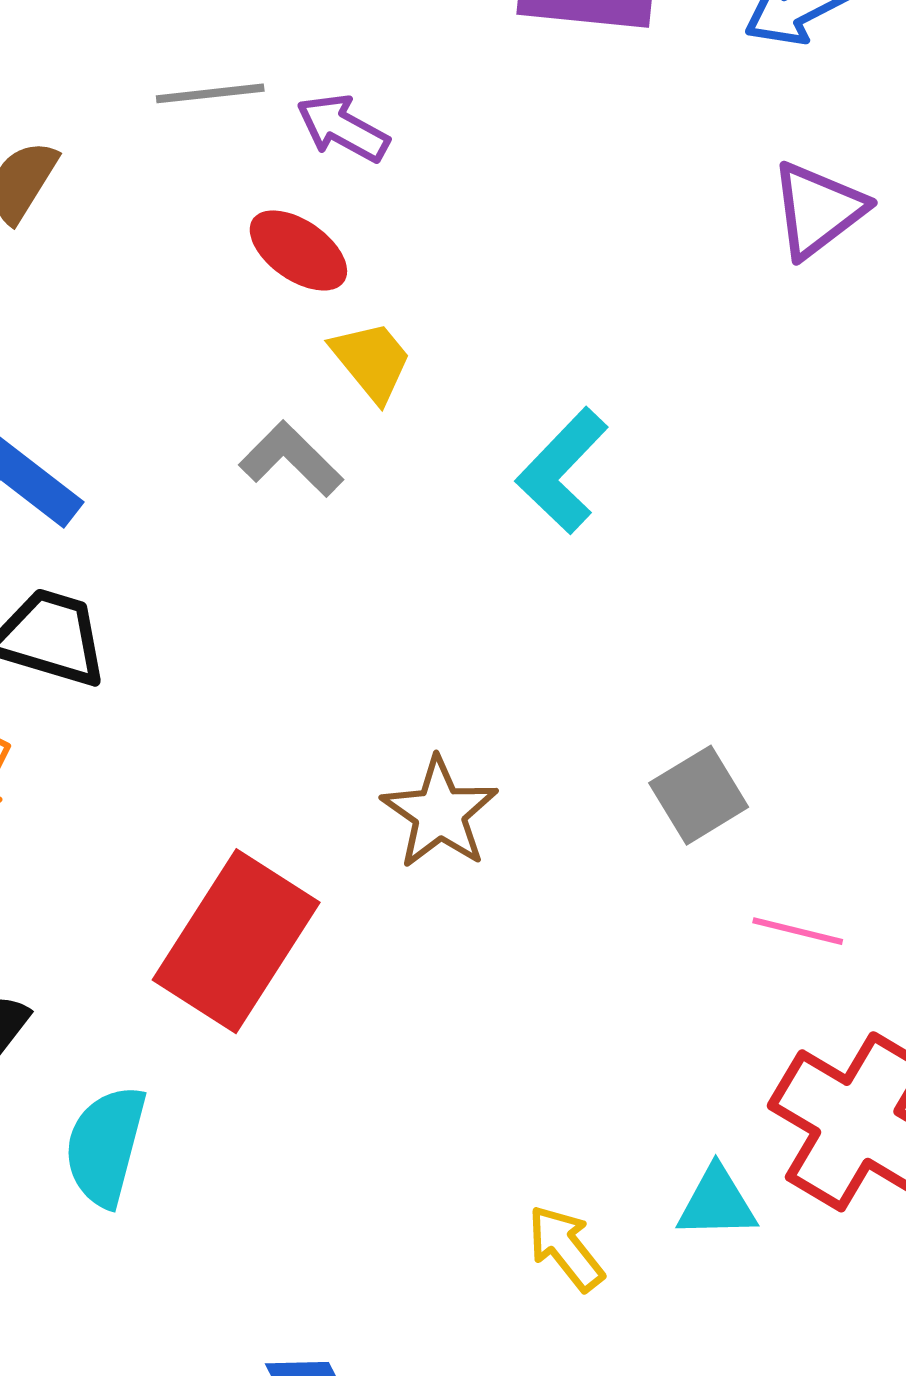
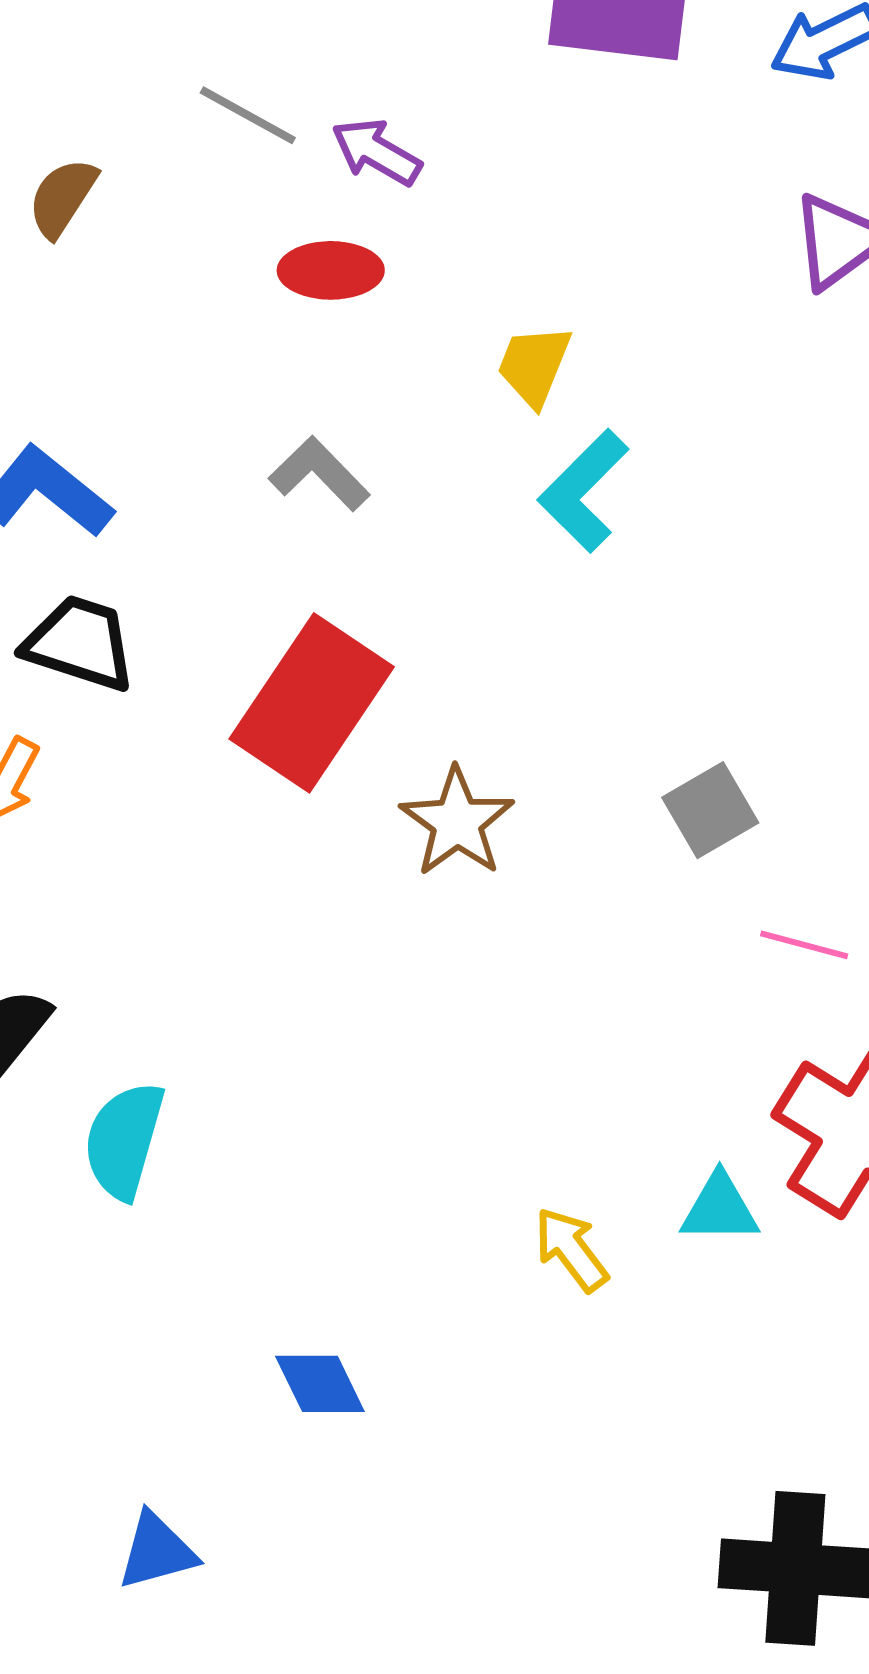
gray line: (210, 93) -> (248, 115), turned 34
red ellipse: (298, 250) -> (331, 270), turned -36
yellow trapezoid: (371, 361) -> (534, 365), moved, turned -120
red rectangle: (236, 941) -> (312, 703), moved

